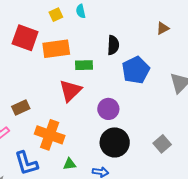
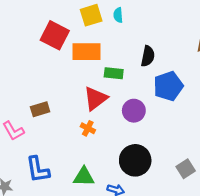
yellow square: (56, 15) -> (91, 15), size x1.5
purple circle: (108, 109) -> (134, 111), moved
orange cross: (50, 135) -> (88, 128), moved, size x0.5
green triangle: (70, 164) -> (84, 177), size x1.5

